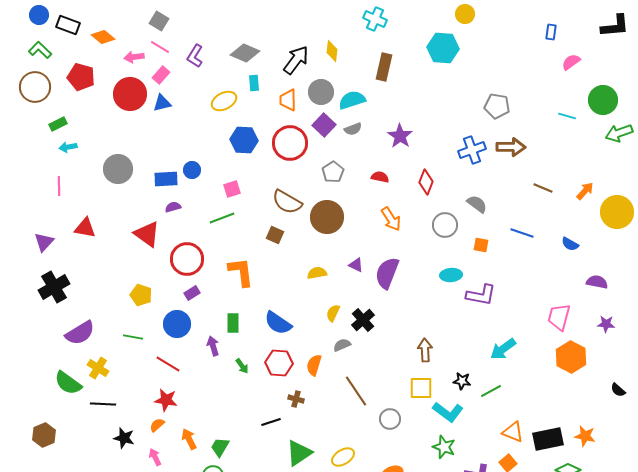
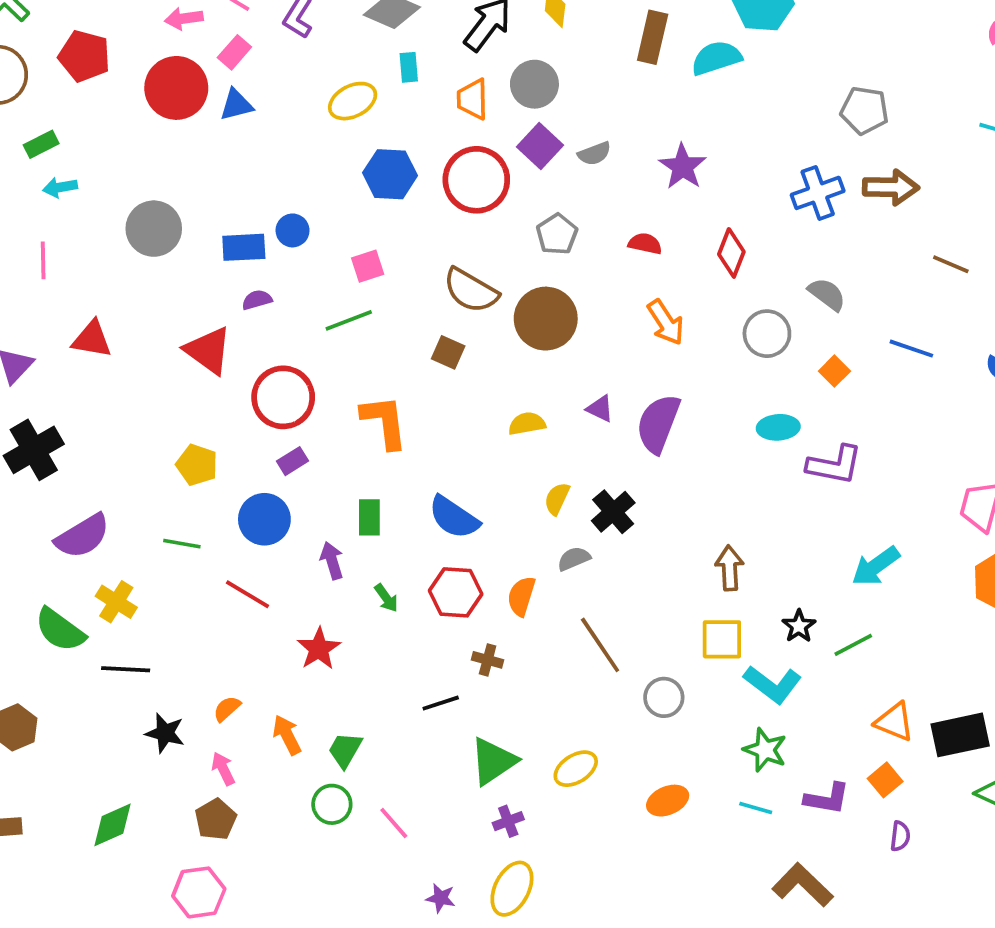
cyan semicircle: (352, 100) -> (716, 58), moved
orange square: (481, 245) -> (834, 371), turned 35
black star: (462, 381) -> (799, 626), turned 30
red star: (166, 400) -> (319, 649), moved, turned 30

